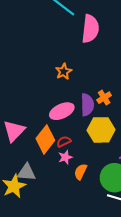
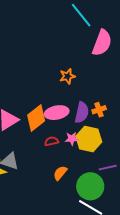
orange diamond: (45, 139) -> (36, 118), moved
pink star: (65, 157) -> (72, 139), moved

